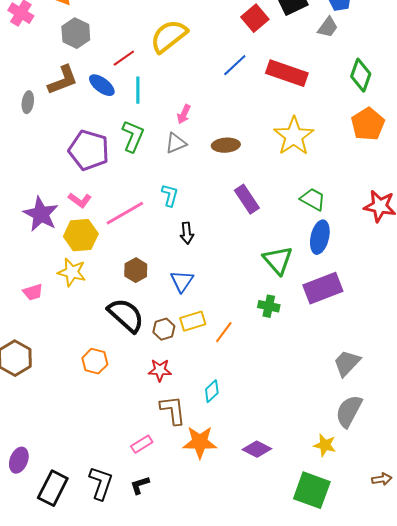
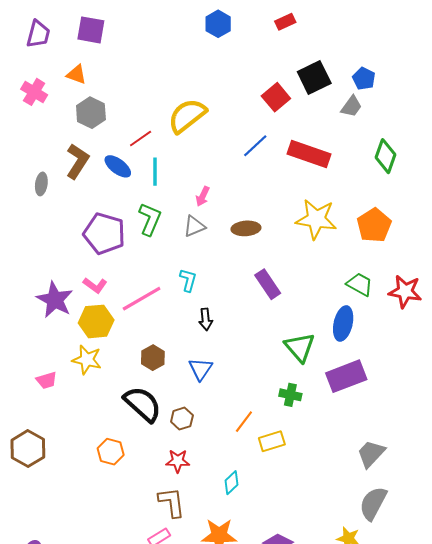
brown L-shape: (63, 80) -> (78, 161), turned -36
orange pentagon: (368, 124) -> (374, 225), moved
yellow star: (294, 136) -> (316, 219), turned -30
green trapezoid: (313, 199) -> (360, 284), moved
yellow rectangle: (193, 321) -> (272, 441), moved
brown L-shape: (173, 410) -> (172, 502), moved

